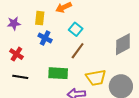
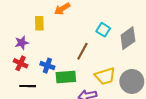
purple star: (14, 23) -> (22, 43), moved
cyan square: (76, 29) -> (103, 30), moved
blue cross: (45, 38) -> (47, 66), moved

